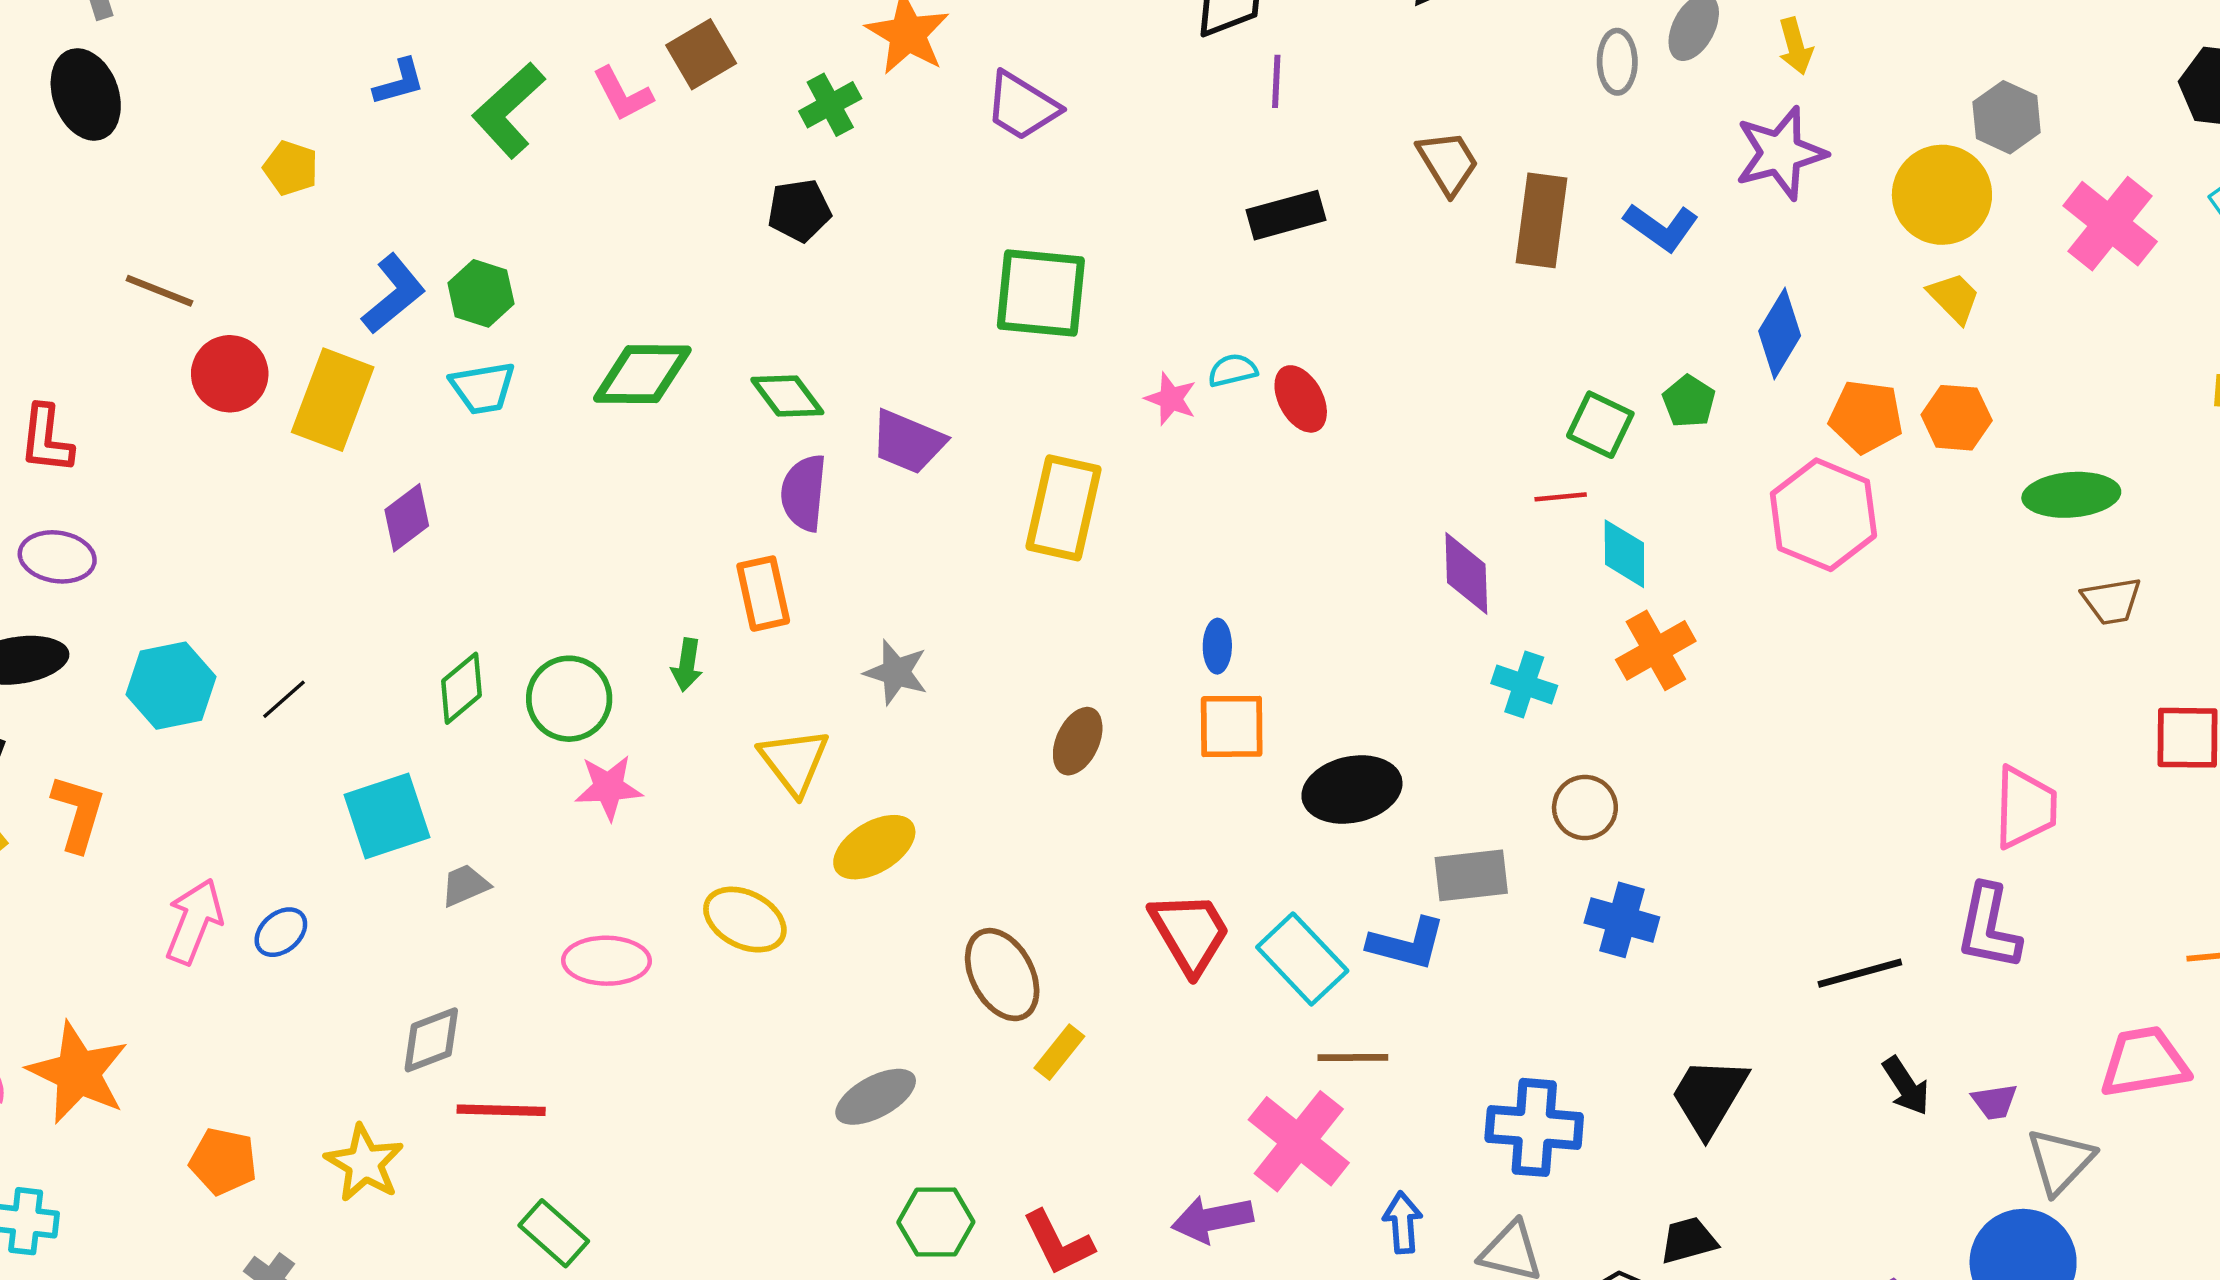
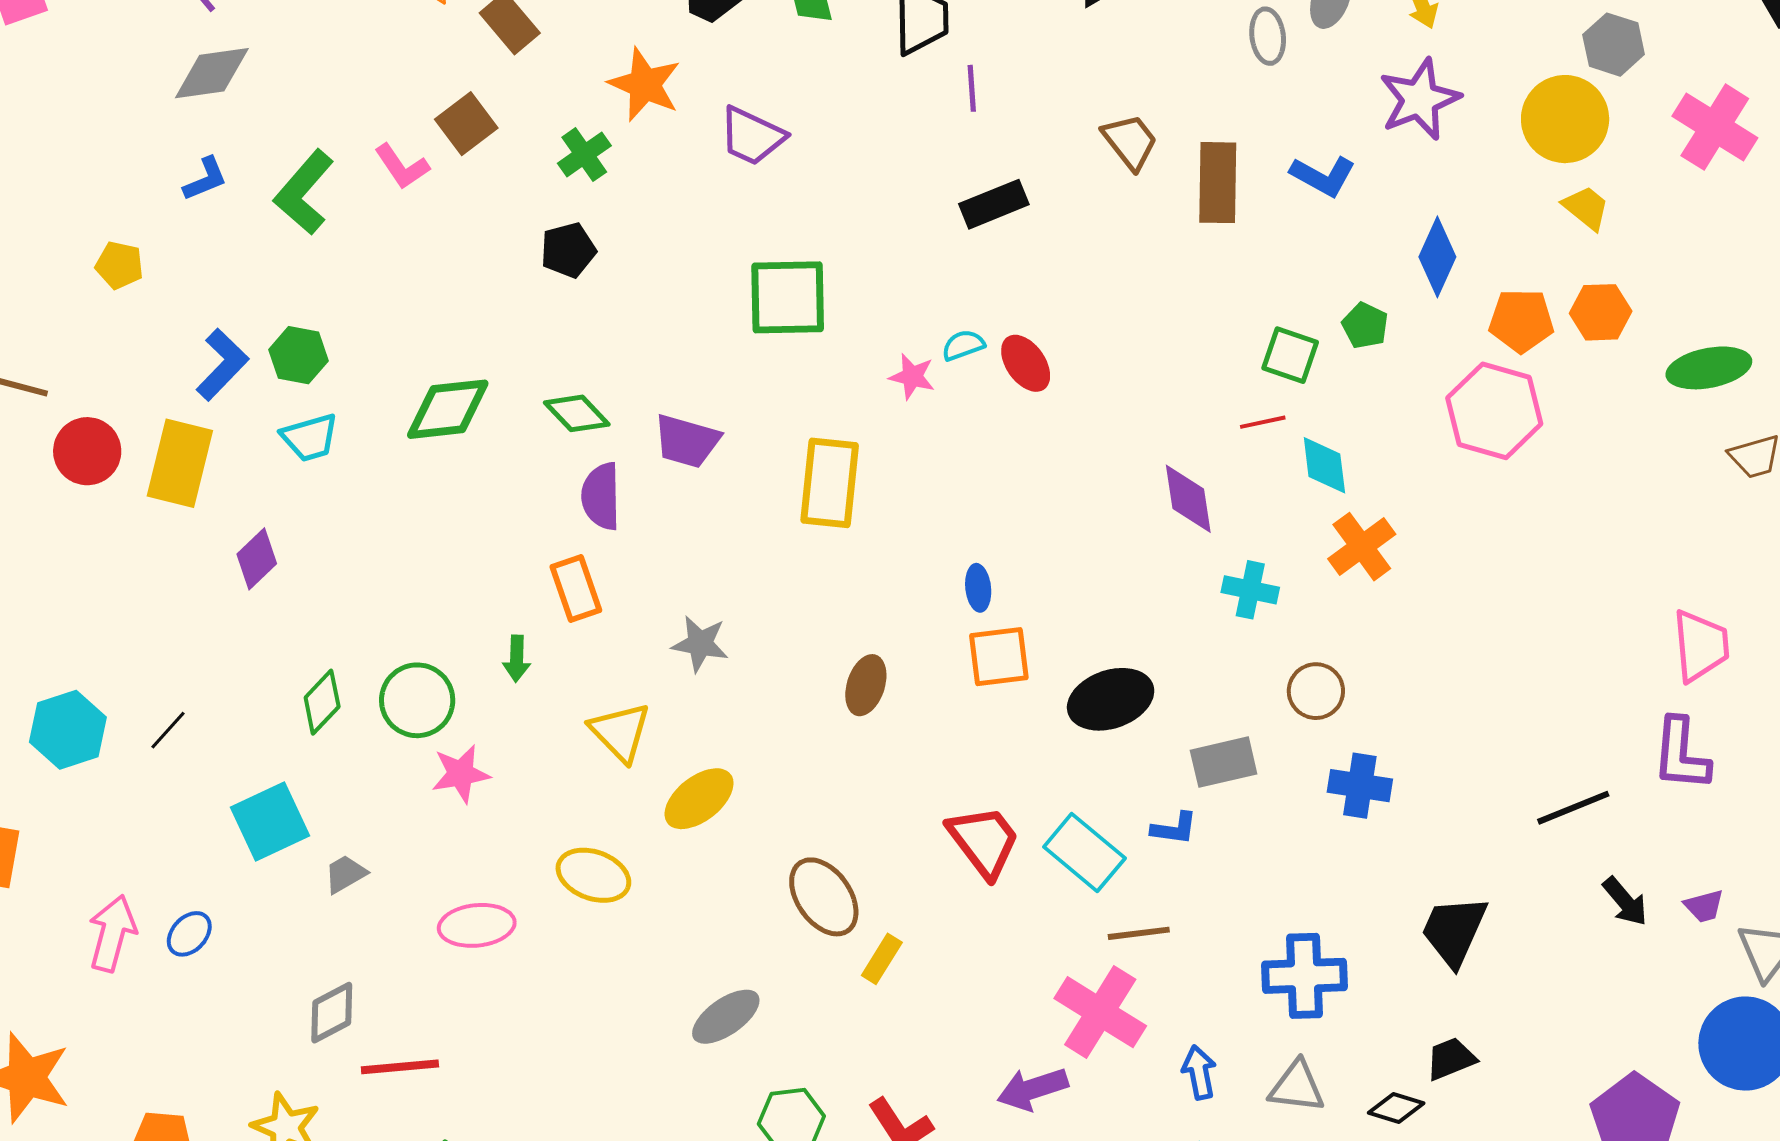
blue L-shape: (1407, 944) -> (1174, 828), size x0.7

